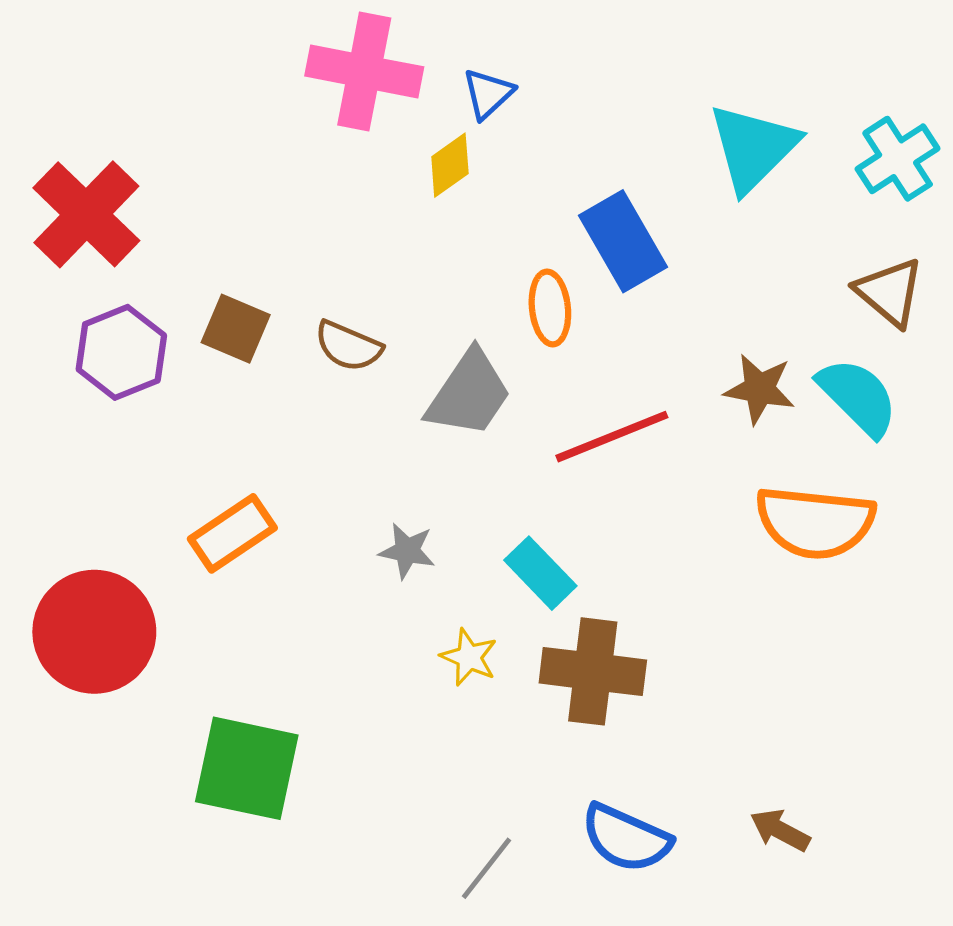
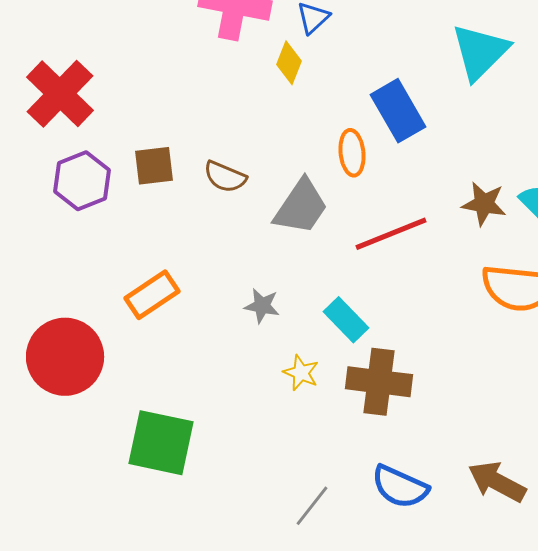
yellow diamond: (450, 165) -> (289, 63), turned -33
brown square: (236, 329) -> (154, 166), turned -30
brown arrow: (780, 830) -> (497, 482), size x1.5

